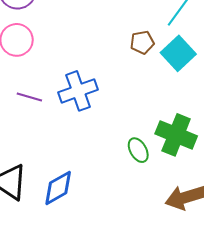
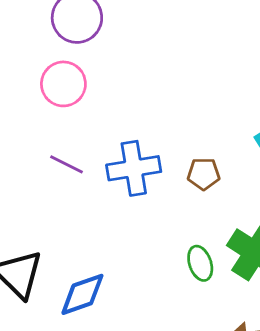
brown pentagon: (142, 42) -> (204, 174), moved

